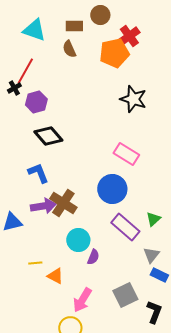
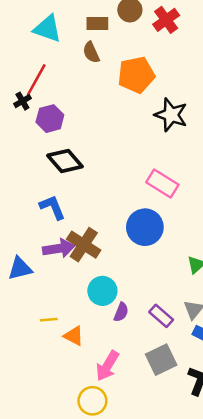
red cross: (129, 36) -> (166, 20), moved
orange pentagon: (114, 53) -> (136, 75), moved
purple rectangle: (125, 227) -> (161, 316), moved, size x0.7

